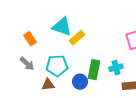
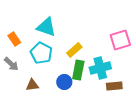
yellow rectangle: (77, 38) -> (74, 50), moved
cyan pentagon: (57, 66) -> (41, 53), moved, turned 30
cyan cross: (116, 68) -> (100, 68), size x1.5

